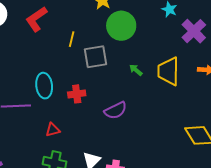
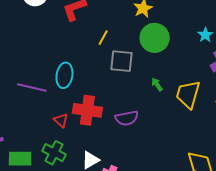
red cross: (77, 94) -> (87, 110), moved, size x1.6
red triangle: (53, 130) -> (61, 120), turned 42

